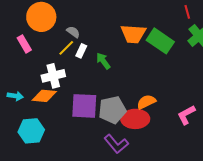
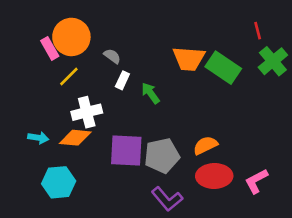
pink rectangle: (24, 44) -> (50, 48), moved
yellow line: (66, 48) -> (69, 77), moved
pink L-shape: (186, 115) -> (256, 181), moved
red ellipse: (135, 119) -> (214, 176), moved

